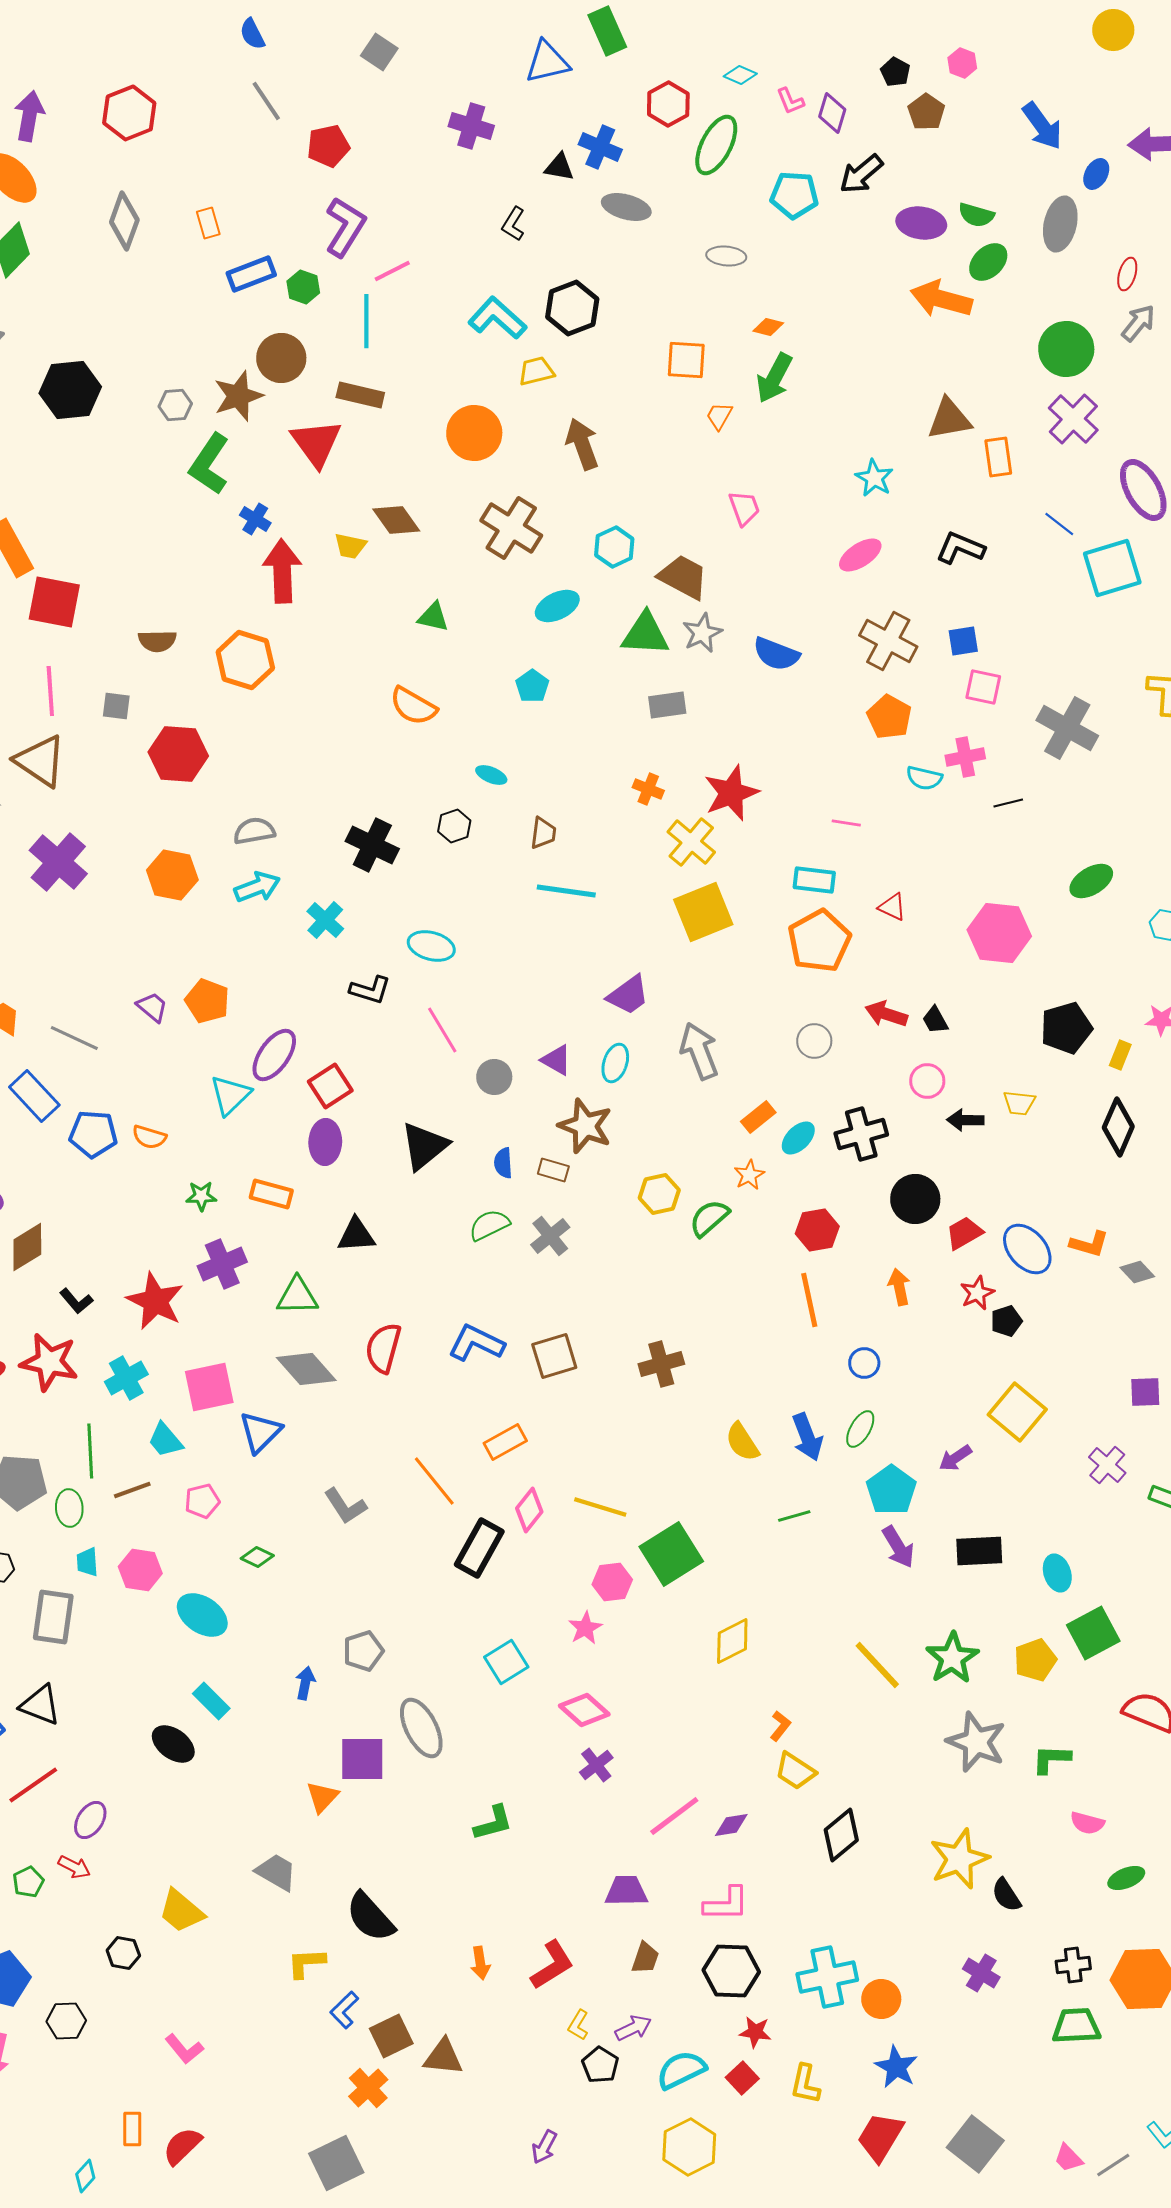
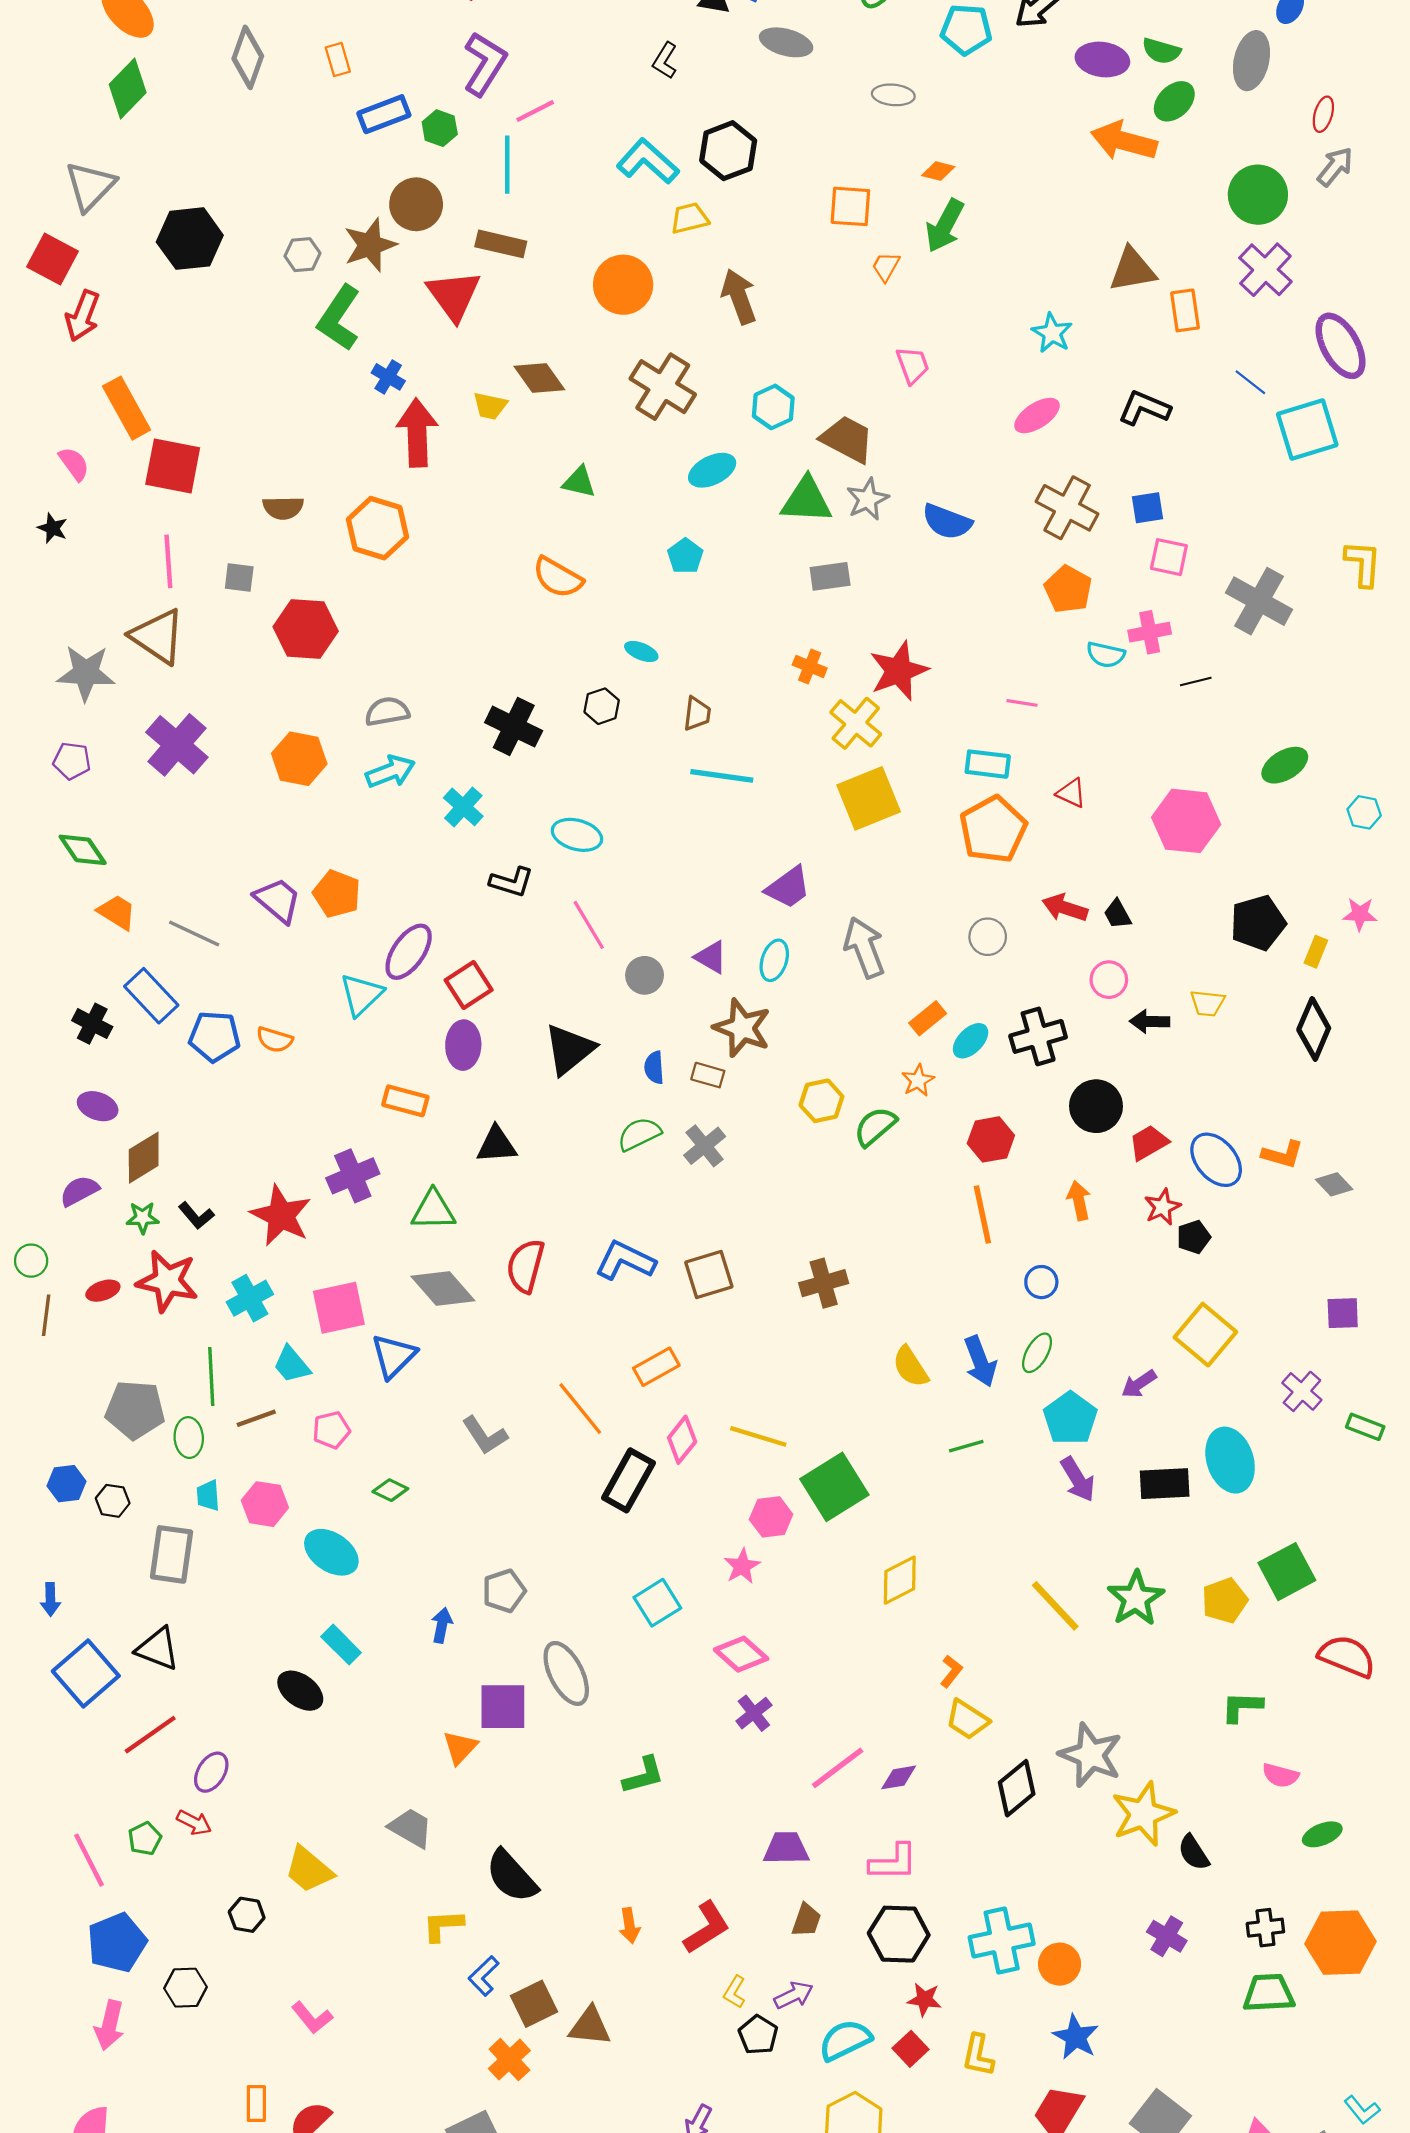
purple trapezoid: (152, 1007) -> (278, 900), size x1.4
green star: (201, 1196) -> (143, 1218), moved
cyan ellipse: (1057, 1573) -> (1230, 1460), moved, size x1.6
gray star: (976, 1742) -> (1091, 1755), moved

